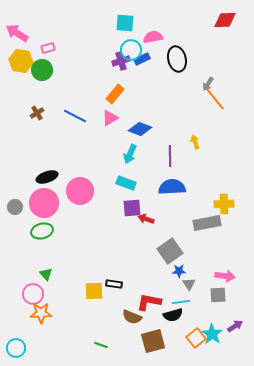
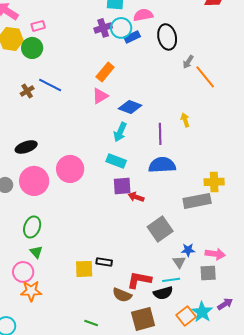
purple cross: (121, 61) -> (103, 28), moved
gray arrow: (208, 84) -> (188, 62), moved
blue line: (75, 116) -> (50, 85), moved
black ellipse: (47, 177) -> (26, 147), moved
green ellipse: (42, 231) -> (32, 227), moved, turned -55
blue star: (179, 271) -> (188, 250), moved

